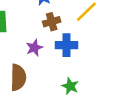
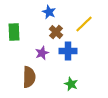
brown cross: (52, 22) -> (56, 32), turned -32

